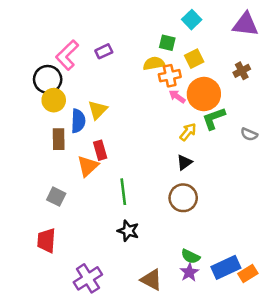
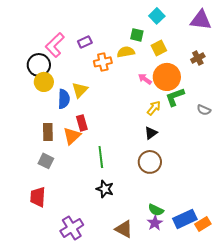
orange cross: (170, 76) -> (103, 62), moved
brown rectangle: (59, 139) -> (48, 132), moved

